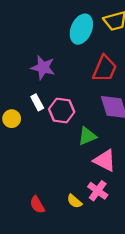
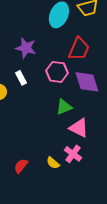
pink hexagon: (62, 110) -> (57, 72), moved
red semicircle: (37, 205) -> (21, 166), turned 70

